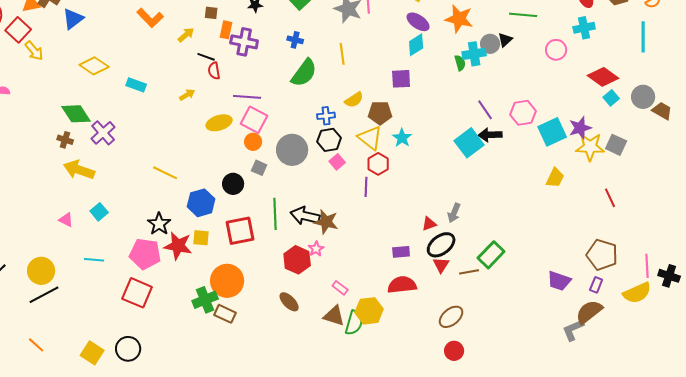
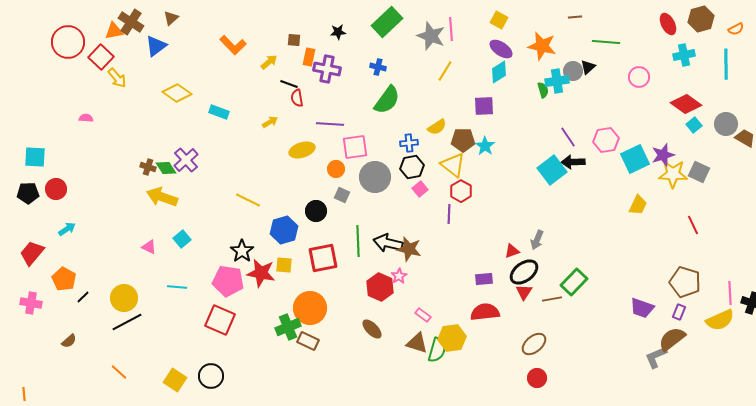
cyan cross: (584, 28) -> (684, 55), moved
yellow line: (342, 54) -> (445, 71), moved, turned 40
green diamond: (76, 114) -> (166, 168), moved, size x0.7
pink square: (254, 120) -> (355, 147), moved, turned -36
cyan star: (402, 138) -> (485, 146), moved

